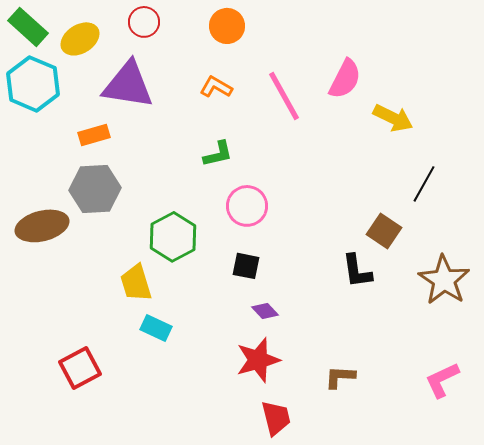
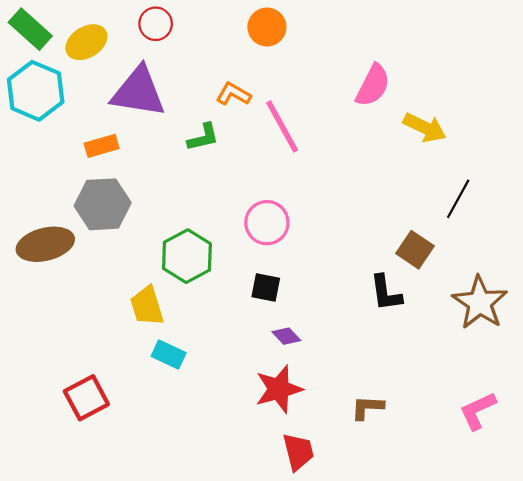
orange circle: (227, 26) -> (267, 27), moved
pink line: (284, 96) -> (282, 126), moved
green L-shape: (218, 154) -> (203, 137), moved

